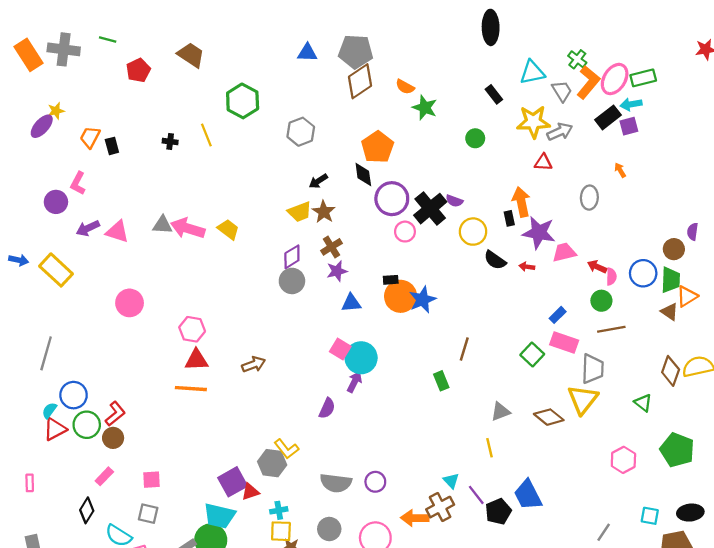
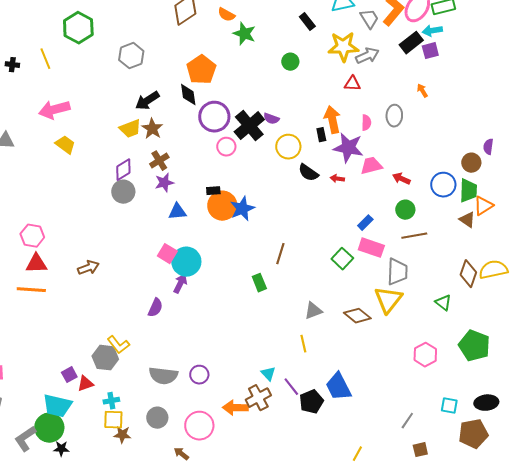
black arrow: (318, 181) -> (147, 101), size x1.4
pink arrow: (188, 228) -> (54, 110), moved, turned -32
pink semicircle: (611, 277) -> (366, 123), moved
purple square: (233, 482) -> (69, 375), size x0.6

